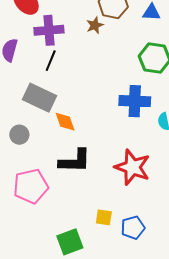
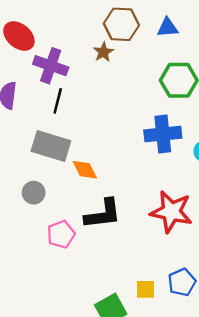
purple cross: (49, 30) -> (51, 66), turned 32
pink pentagon: (31, 186) -> (61, 234), moved, size x0.7
yellow square: (104, 217) -> (145, 289), moved

